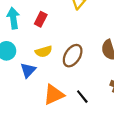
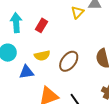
blue triangle: (28, 70) -> (26, 72), turned 35

